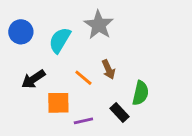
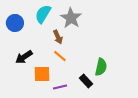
cyan semicircle: (60, 40) -> (43, 14), moved
brown arrow: (108, 69) -> (58, 37), moved

